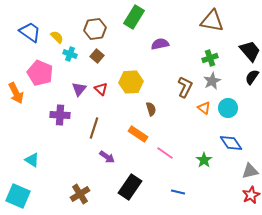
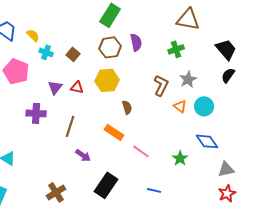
brown hexagon: (95, 29) -> (110, 47), moved
purple semicircle: (160, 44) -> (136, 42), turned 90
green cross: (210, 58) -> (176, 49), moved
red triangle: (101, 89) -> (77, 87), turned -32

